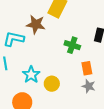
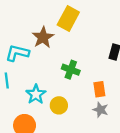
brown star: (36, 24) -> (43, 37), turned 30
green cross: (72, 45) -> (71, 70), moved

